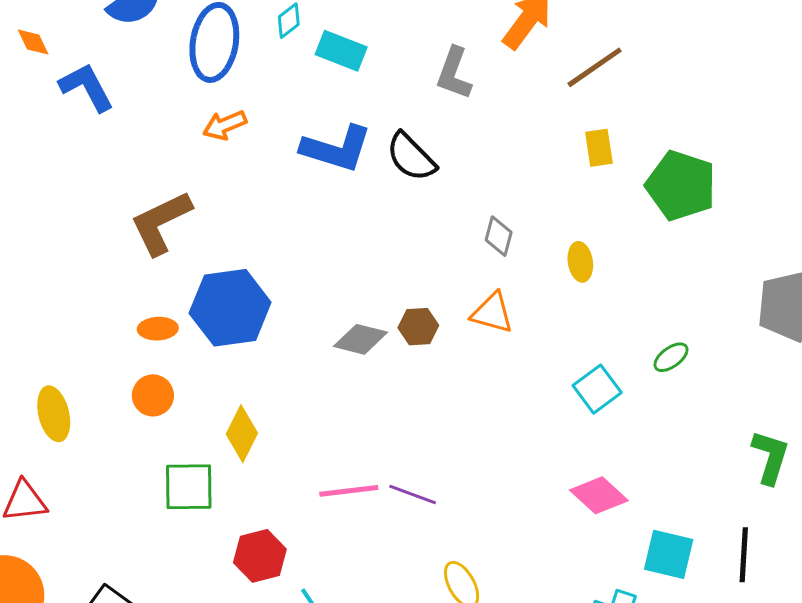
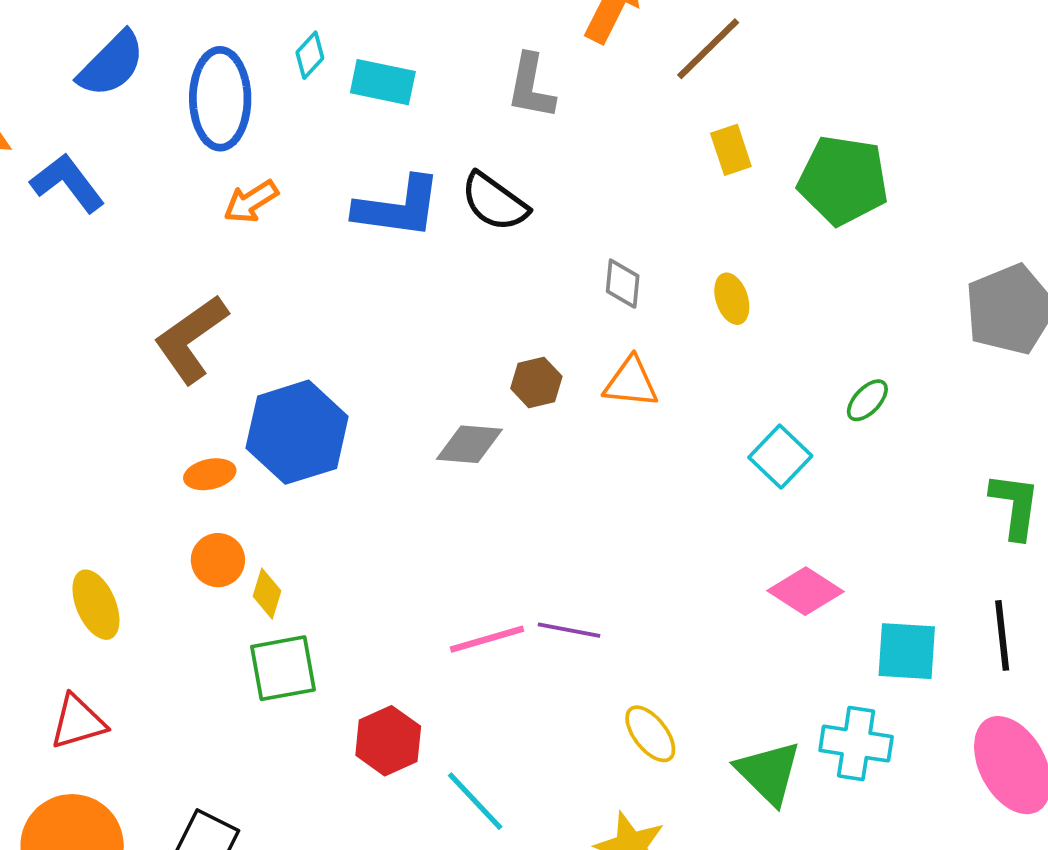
brown hexagon: (418, 327) -> (536, 382), moved
yellow diamond: (242, 434) -> (267, 594), moved, size x0.7

